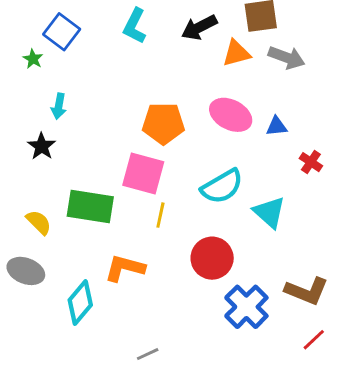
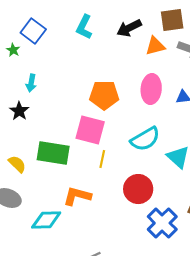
pink ellipse: (231, 115) -> (151, 89), turned 68
cyan diamond: (80, 302) -> (46, 220), turned 48

